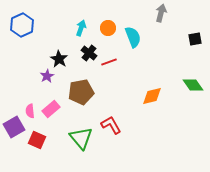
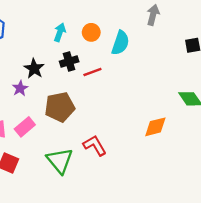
cyan semicircle: (133, 37) -> (120, 43), turned 40
black cross: (89, 53) -> (69, 62), turned 35
orange diamond: (152, 96) -> (155, 127), moved

